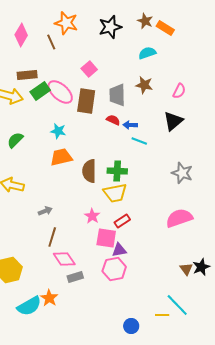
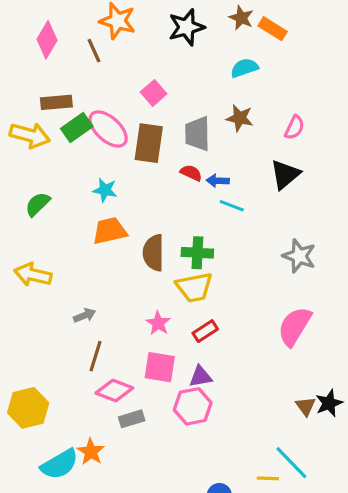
pink semicircle: (179, 218) -> (295, 326), turned -40
pink square: (106, 238) -> (160, 367), moved
pink diamond: (64, 259) -> (114, 391), turned -35

